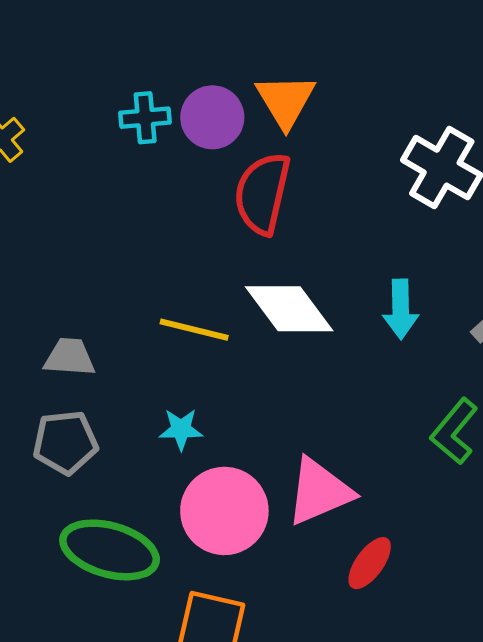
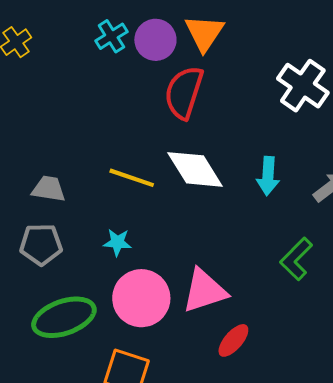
cyan cross: (145, 118) -> (111, 36), turned -32
green ellipse: (110, 550) -> (64, 317), turned -40

